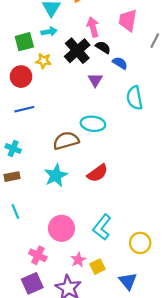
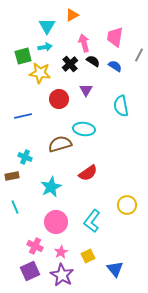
black cross: (77, 51) -> (70, 64), size x0.7
yellow star: (43, 61) -> (40, 73), size x1.5
blue semicircle: (120, 63) -> (115, 66), moved
red circle: (21, 77) -> (59, 99), moved
cyan cross: (13, 148) -> (25, 157), moved
cyan star: (56, 175) -> (51, 187), moved
yellow circle: (140, 243) -> (127, 205), moved
pink star: (78, 260) -> (61, 252), moved

